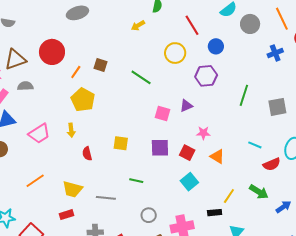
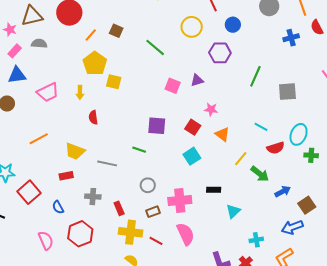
yellow square: (121, 143) -> (114, 82), moved
purple square: (160, 148) -> (157, 126), moved
yellow line: (229, 196) -> (241, 159), moved

